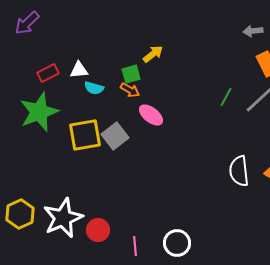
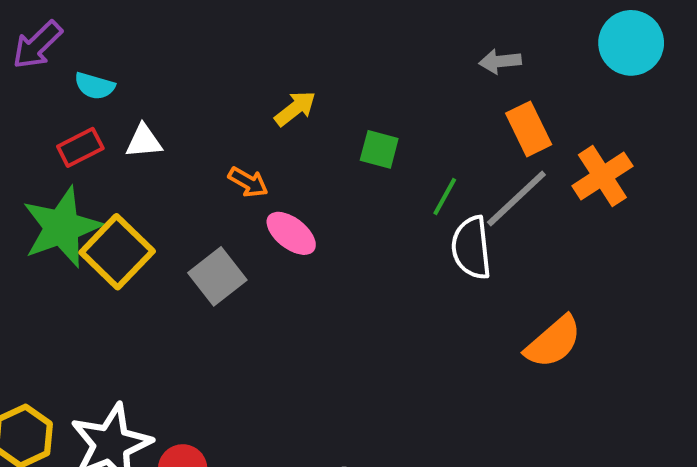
green square: (131, 74) -> (379, 149), moved, turned 30
cyan semicircle: (94, 88) -> (95, 86), moved
yellow square: (85, 135) -> (117, 252), moved, turned -36
white semicircle: (239, 171) -> (471, 248), moved

